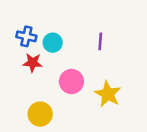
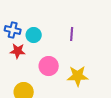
yellow star: (108, 94) -> (78, 76), turned -30

